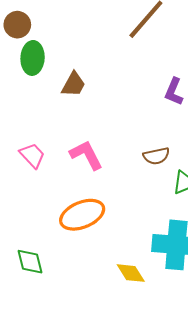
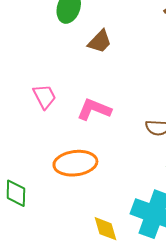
pink L-shape: (86, 155) -> (94, 109), turned -56

